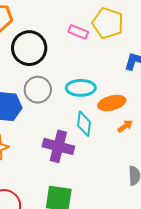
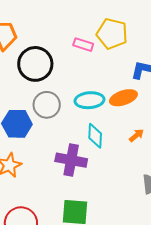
orange ellipse: (112, 103) -> (123, 98), moved

